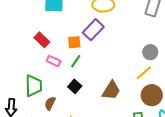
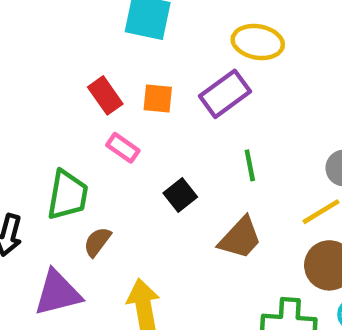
orange square: (74, 42) -> (158, 99), moved
green line: (76, 61) -> (250, 165), moved, turned -56
black square: (75, 86) -> (180, 195), moved

